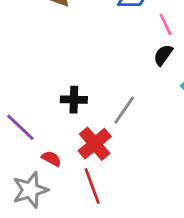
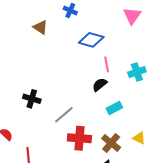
red cross: (95, 144) -> (79, 138), moved, turned 30

